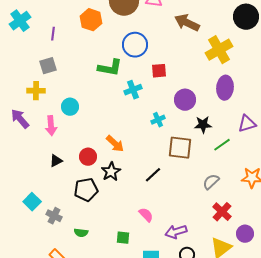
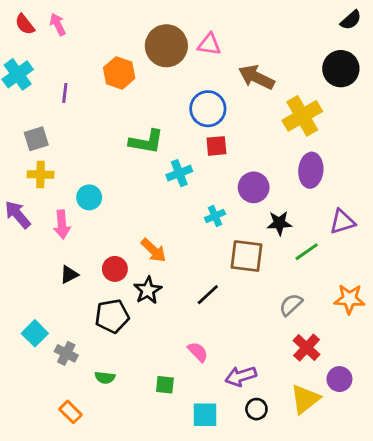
blue circle: (135, 45) -> (208, 109), moved
gray square: (48, 66) -> (36, 139), moved

